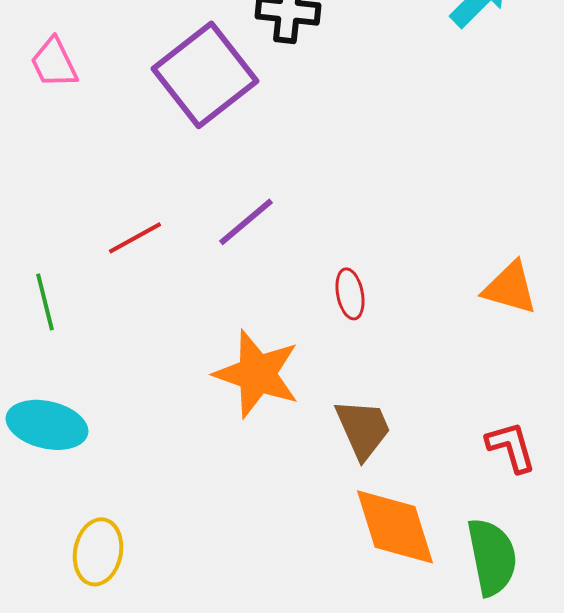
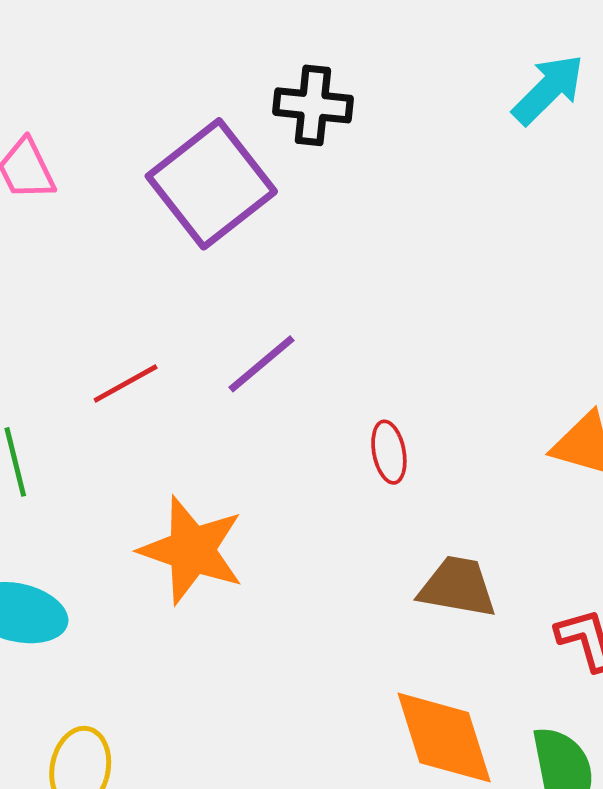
orange star: (257, 374) -> (192, 550), moved
brown trapezoid: (363, 429) -> (458, 587), moved, turned -56

